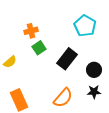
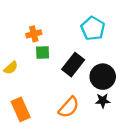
green square: (39, 48) -> (43, 53), turned 32
black circle: (94, 70) -> (103, 77), size x1.5

